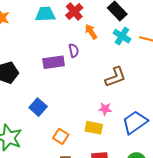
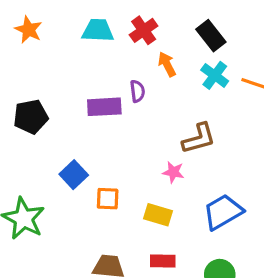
pink star: (105, 109) -> (173, 172), moved
orange square: (61, 136) -> (108, 199), moved, turned -35

